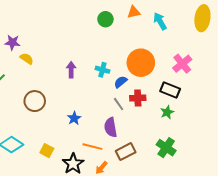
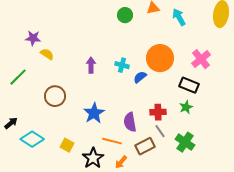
red cross: (138, 98) -> (158, 112), moved
gray line: (119, 104) -> (160, 131), moved
blue star: (74, 118) -> (94, 113), size x1.5

